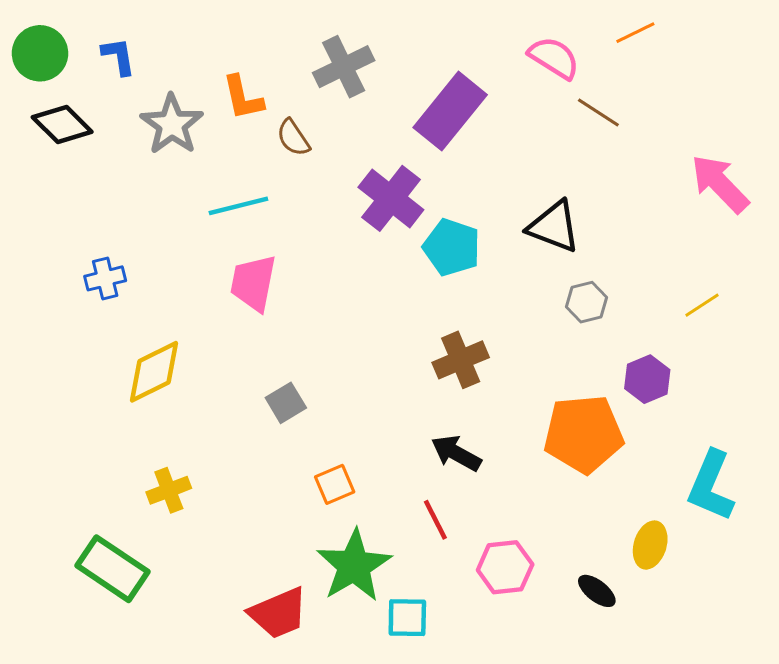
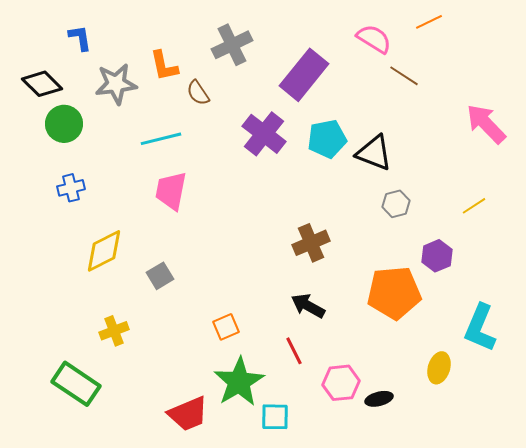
green circle: (40, 53) -> (64, 124), moved
gray star: (172, 124) -> (116, 84), turned 30
cyan pentagon: (452, 247) -> (327, 139), moved, turned -30
gray square: (286, 403) -> (160, 276), moved
black ellipse: (597, 591) -> (379, 399), moved, turned -52

